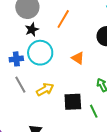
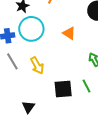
yellow arrow: (45, 89) -> (37, 66), turned 90
black square: (73, 102) -> (63, 89), moved

